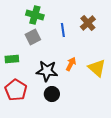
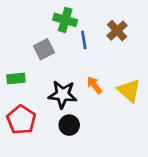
green cross: (35, 15) -> (65, 20), moved
orange arrow: (71, 64) -> (94, 85), turned -64

